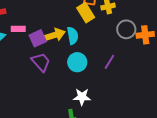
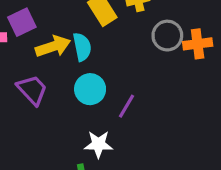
purple square: (38, 38) -> (22, 22), moved
purple line: (109, 62) -> (126, 106), moved

